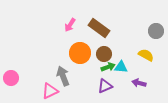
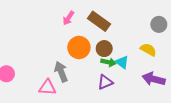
green arrow: (108, 67) -> (108, 62), turned 32
cyan triangle: (121, 67) -> (122, 62), turned 32
purple arrow: (139, 83) -> (154, 79), moved, size x1.5
pink triangle: (50, 91) -> (47, 87), turned 30

